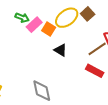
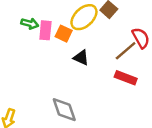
pink rectangle: (34, 25) -> (45, 30), turned -35

